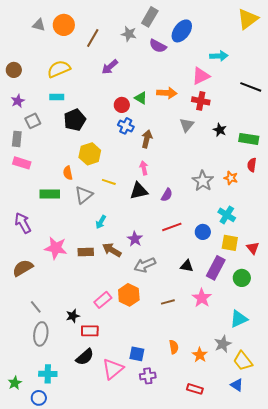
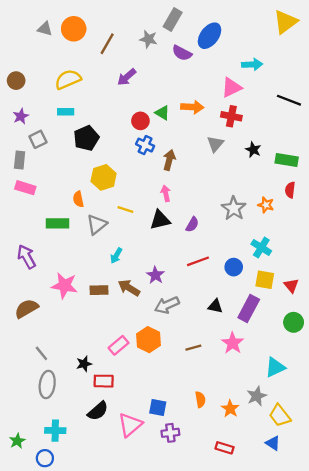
green circle: (242, 278) -> (294, 322), moved

